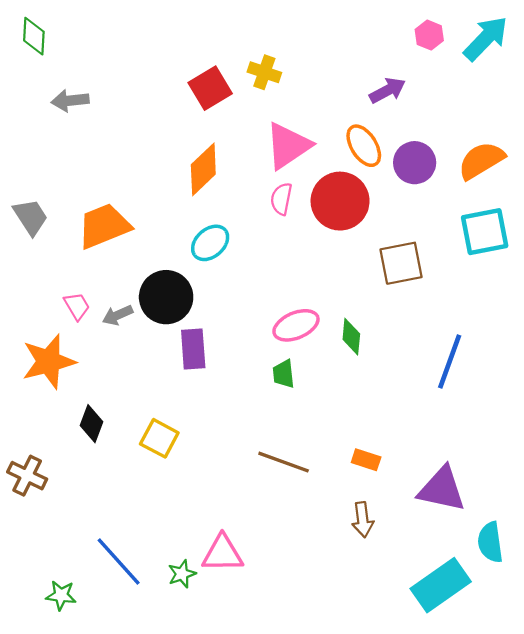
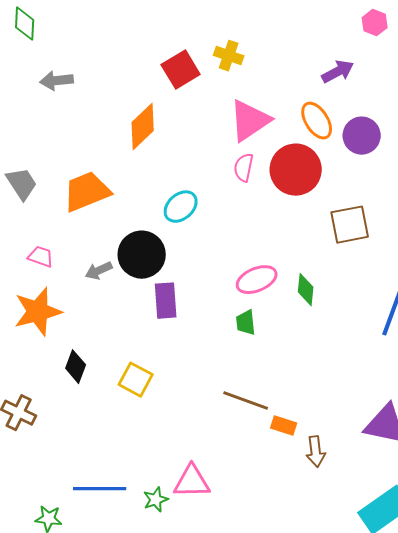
orange diamond: (203, 169) -> (143, 127), moved
pink trapezoid: (77, 306) -> (41, 257), moved, turned -40
orange rectangle: (366, 460) -> (284, 426), moved
blue line: (119, 561) -> (100, 489), turned -48

